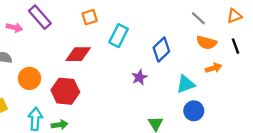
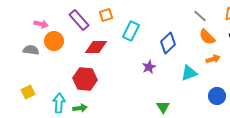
purple rectangle: (40, 17) -> (79, 20), moved
orange semicircle: (207, 43) -> (207, 37), turned 30
orange circle: (29, 78) -> (54, 41), moved
blue circle: (194, 111) -> (217, 96), moved

